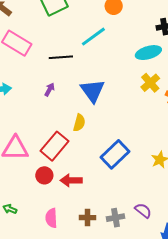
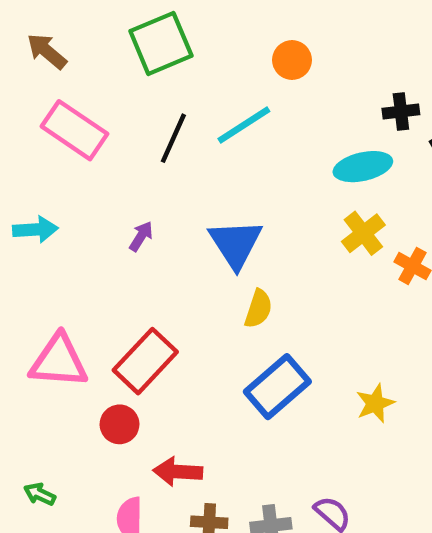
black line: (61, 57) -> (173, 138), moved, turned -65
yellow semicircle: (79, 123) -> (258, 309), moved
red arrow: (71, 180) -> (178, 472), moved

